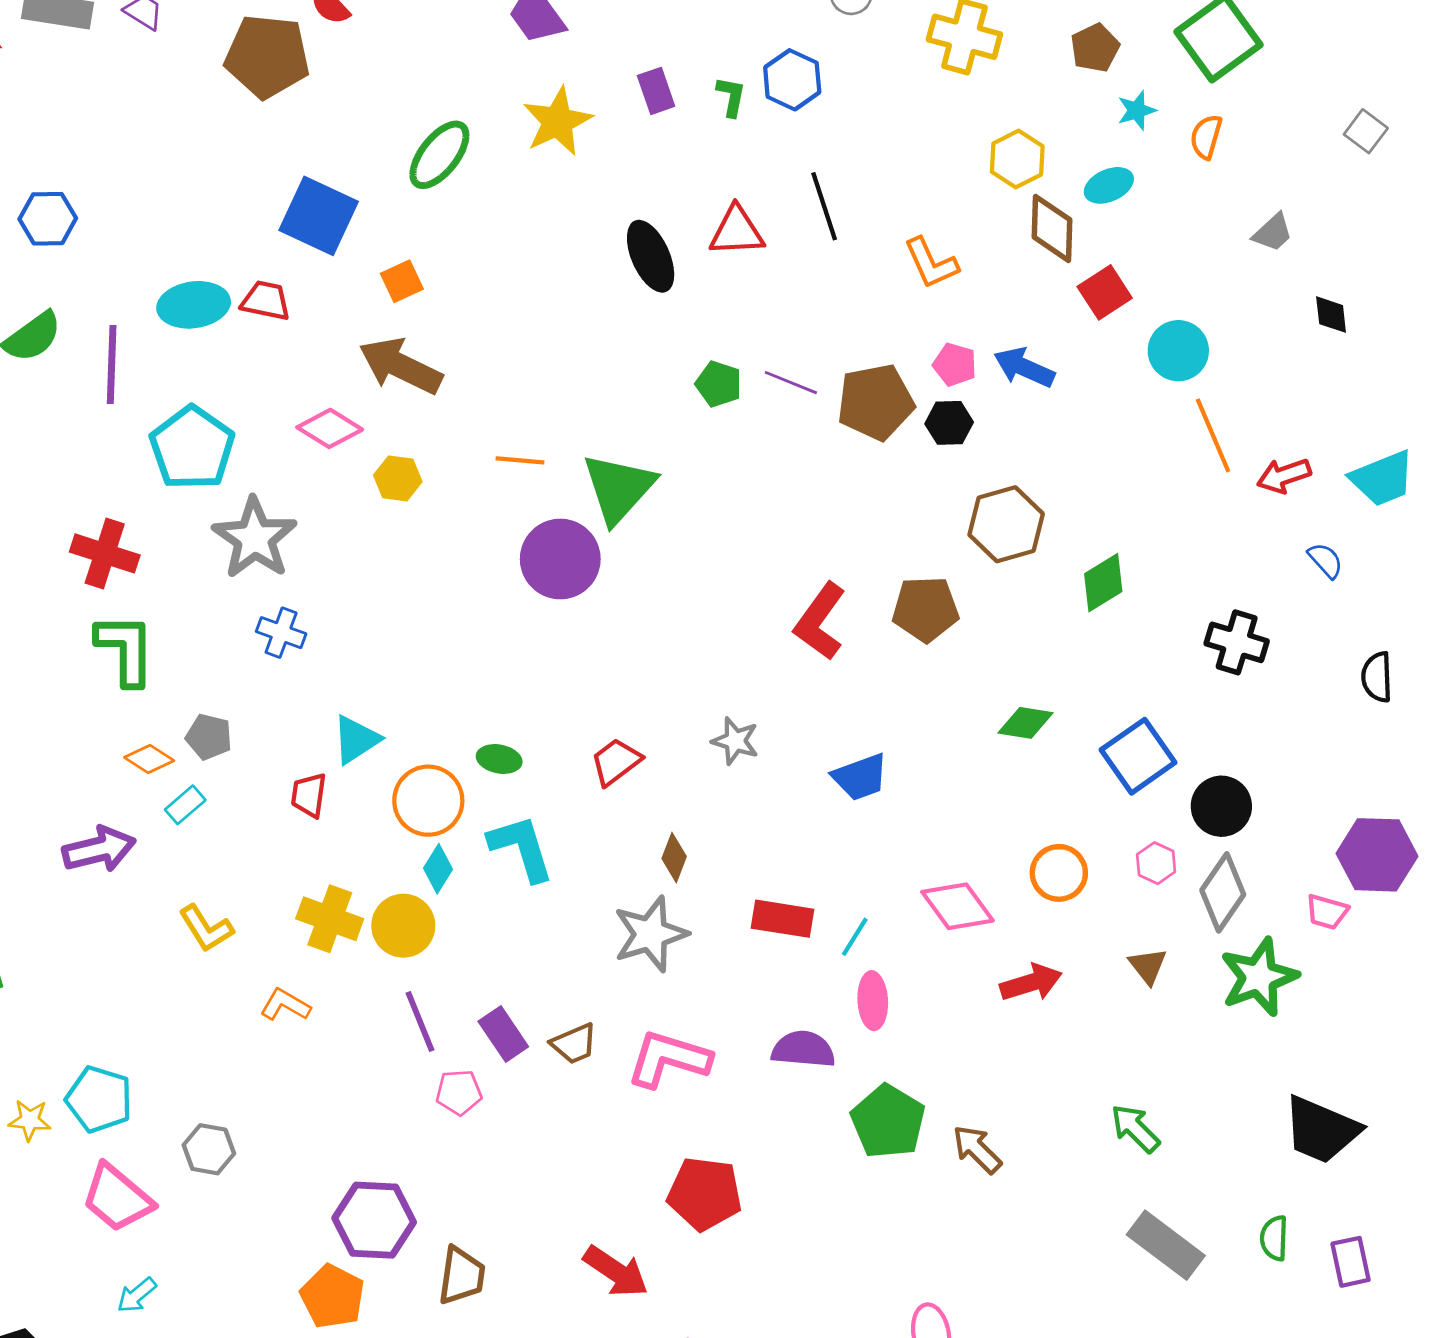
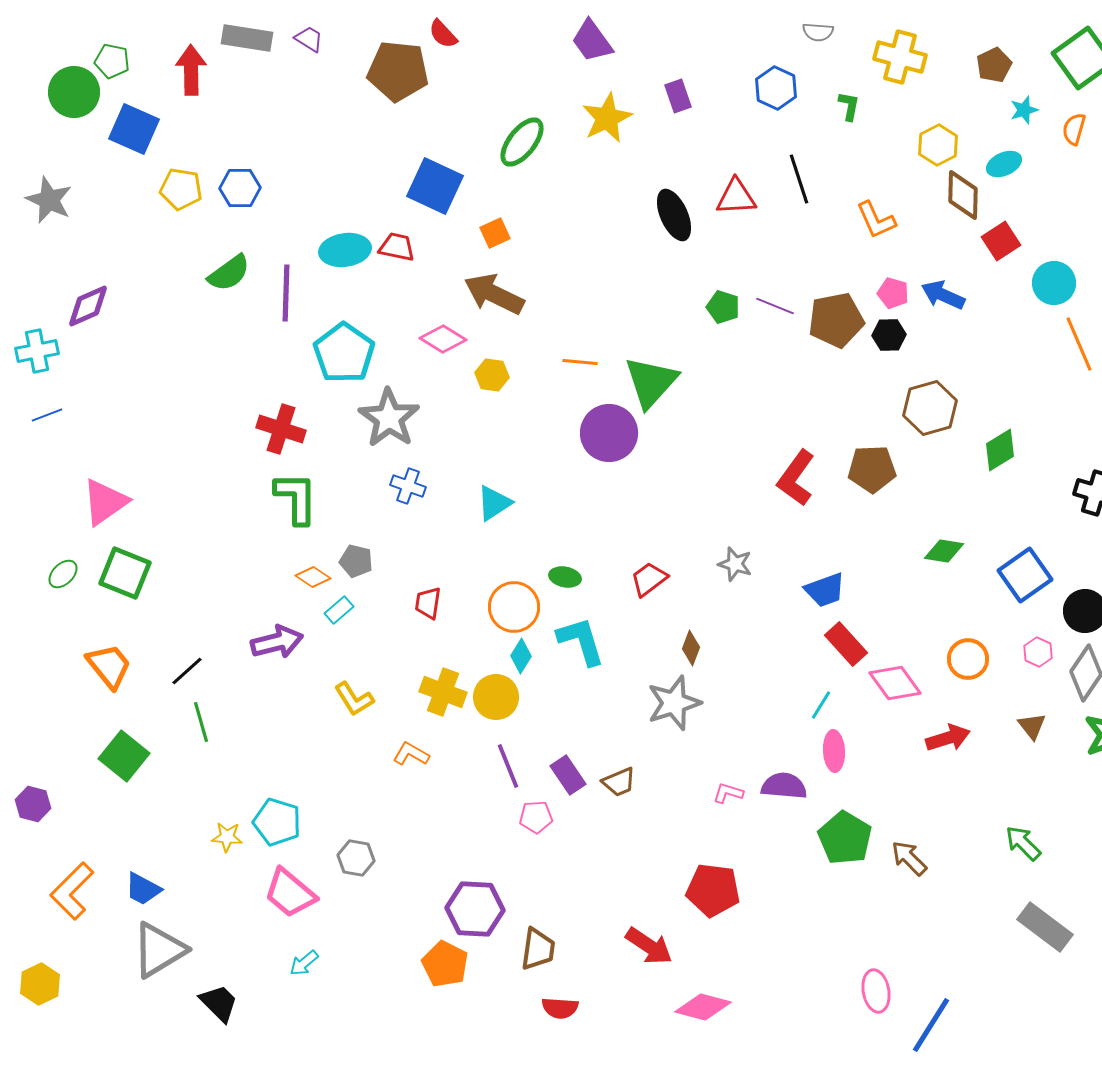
green L-shape: (731, 96) -> (849, 106), moved
cyan triangle: (356, 740) -> (494, 503), moved
red rectangle: (782, 919) -> (846, 644), moved, turned 39
pink L-shape: (669, 1059) -> (728, 793), moved, size x0.5

